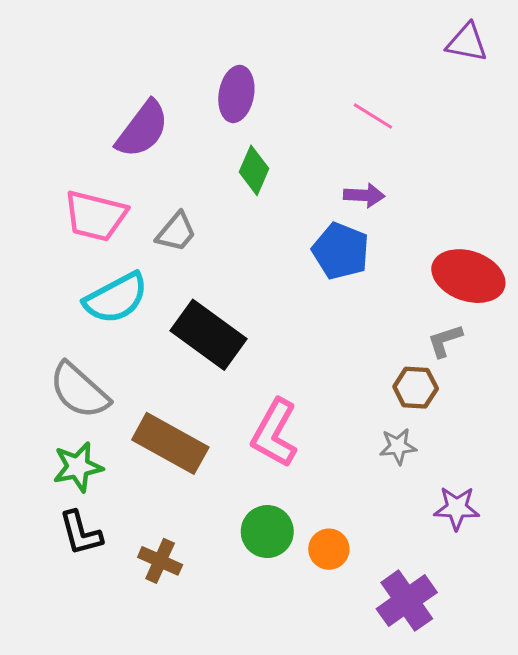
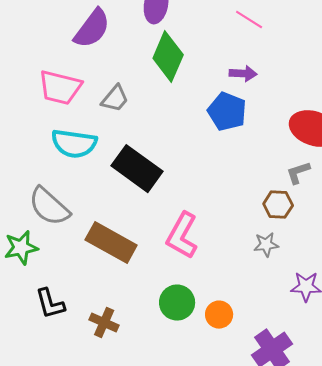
green diamond: (254, 170) -> (168, 57), size x1.5
cyan semicircle: (116, 298) -> (74, 144), turned 36
green star: (78, 467) -> (21, 248), moved

